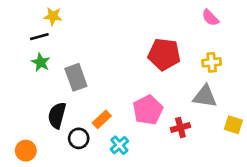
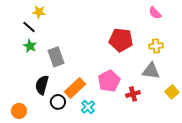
black line: (39, 37) -> (29, 27), turned 56
orange rectangle: (102, 119) -> (75, 88), size x1.5
yellow square: (233, 125) -> (172, 92), turned 32

